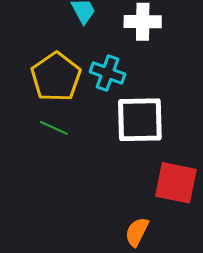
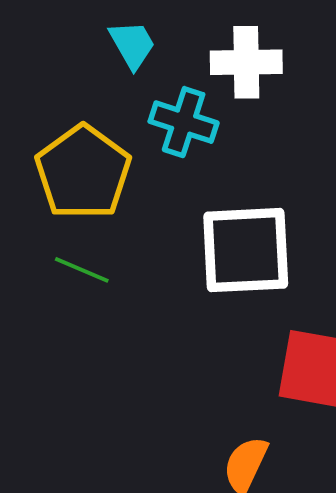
cyan cross: (107, 73) -> (184, 122), moved

